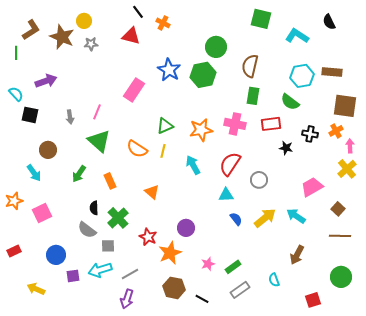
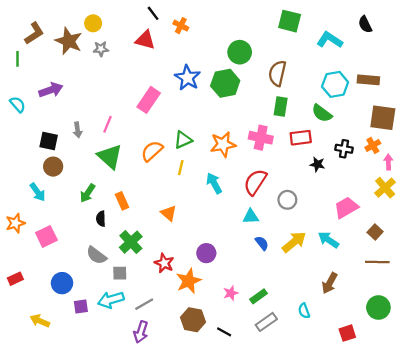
black square: (30, 115) -> (49, 141), moved
orange semicircle: (137, 149) -> (152, 151), moved, turned 105
black semicircle: (94, 208) -> (101, 219), moved

